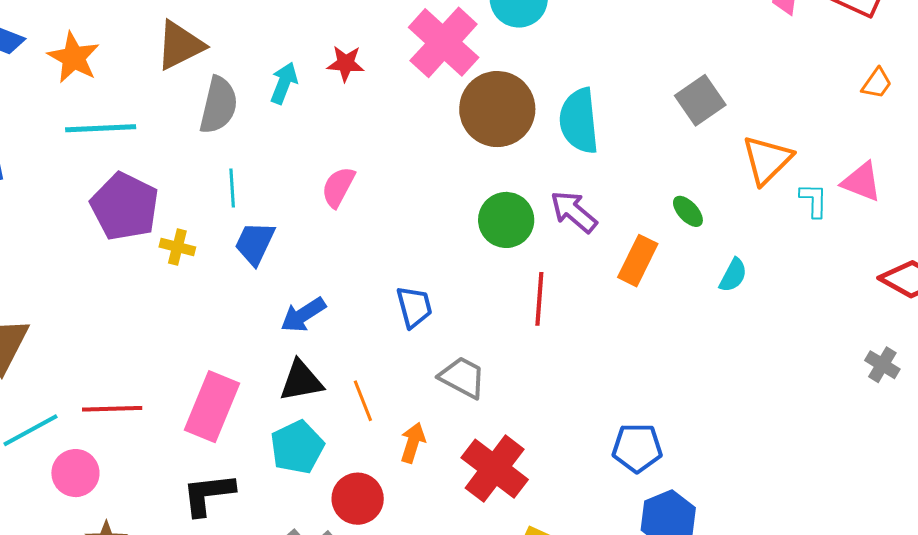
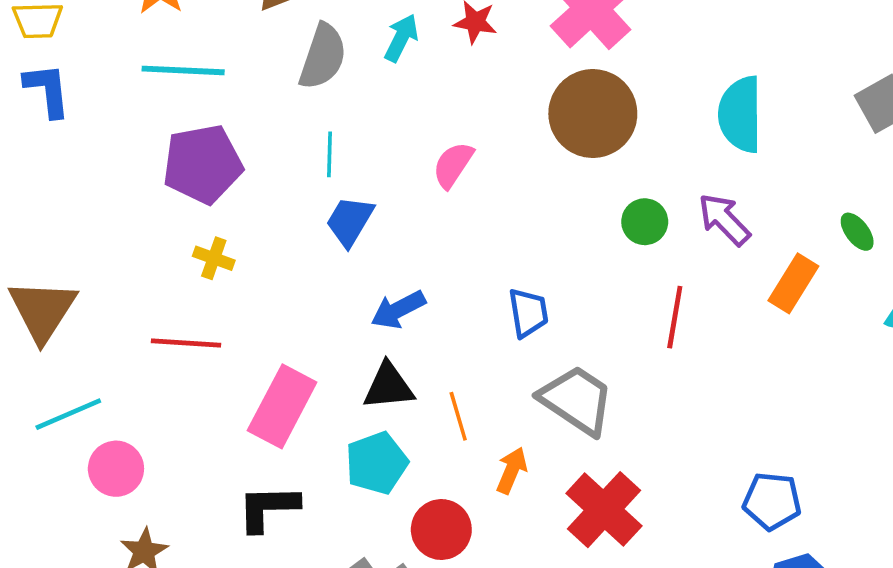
brown circle: (497, 109) -> (593, 114), moved
purple pentagon: (125, 207) -> (203, 164), turned 30
green circle: (506, 220) -> (645, 222), size x0.7
yellow cross: (177, 247) -> (214, 258), moved
gray trapezoid: (462, 377) -> (577, 400), size x1.4
red line: (112, 409) -> (186, 343), moved

